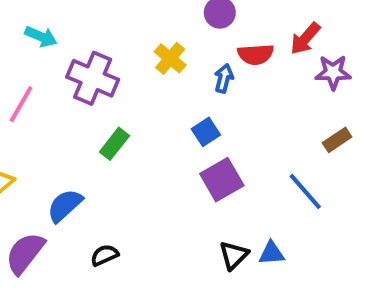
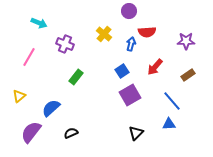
red arrow: (305, 39) -> (155, 67), moved
purple cross: (93, 78) -> (65, 44), size x0.7
blue triangle: (271, 253) -> (169, 124), moved

